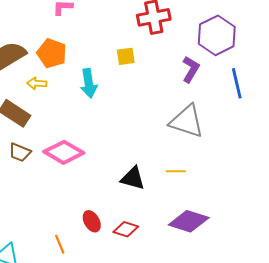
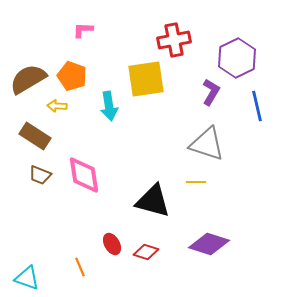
yellow square: (126, 56) -> (146, 79), size x2.0
pink diamond: (64, 152) -> (84, 175), turned 51
yellow line: (176, 171) -> (196, 182), moved
black triangle: (133, 178) -> (153, 201), size x1.4

